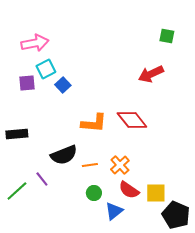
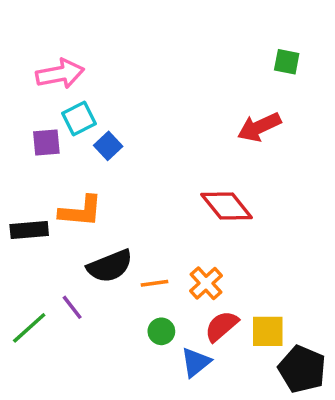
orange L-shape: (94, 123) -> (81, 211), moved
red semicircle: (129, 190) -> (221, 326), turned 105

